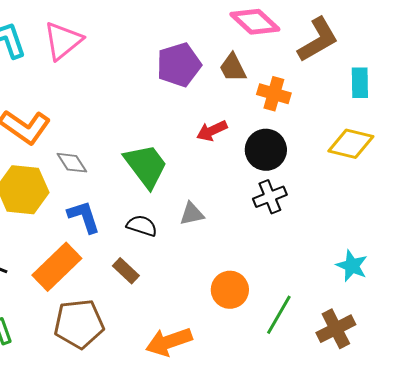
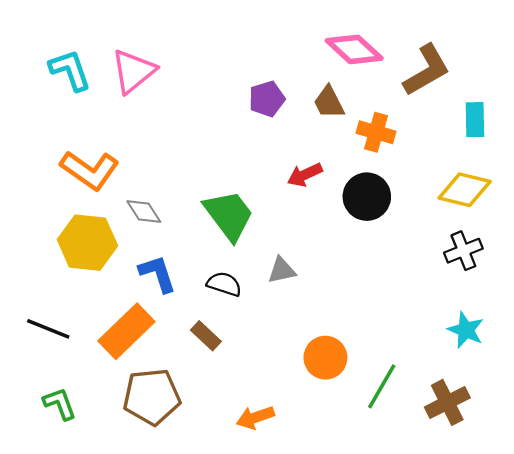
purple pentagon: (179, 65) -> (267, 99), size x0.7
black cross: (270, 197) -> (463, 251), moved
orange arrow: (169, 342) -> (255, 417), size x0.7

